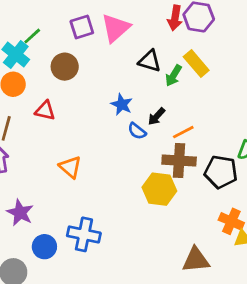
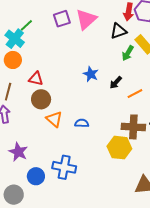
black triangle: (150, 61) -> (118, 31), moved, turned -36
brown circle: (65, 67) -> (41, 99), moved
blue semicircle: (137, 131) -> (82, 123), moved, turned 144
brown cross: (179, 161) -> (133, 127), moved
yellow hexagon: (159, 189) -> (119, 148), moved

